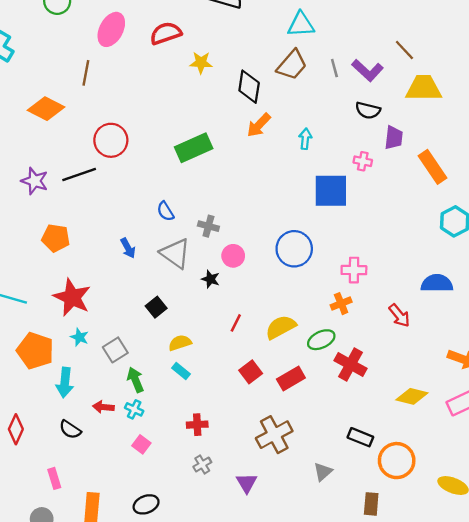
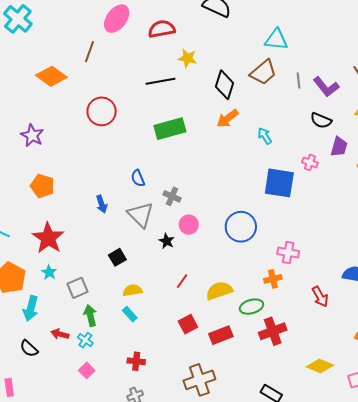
cyan arrow: (305, 139) -> (265, 136), turned -48
black line: (79, 175) -> (161, 81), moved
red cross: (351, 364) -> (273, 331), turned 32

